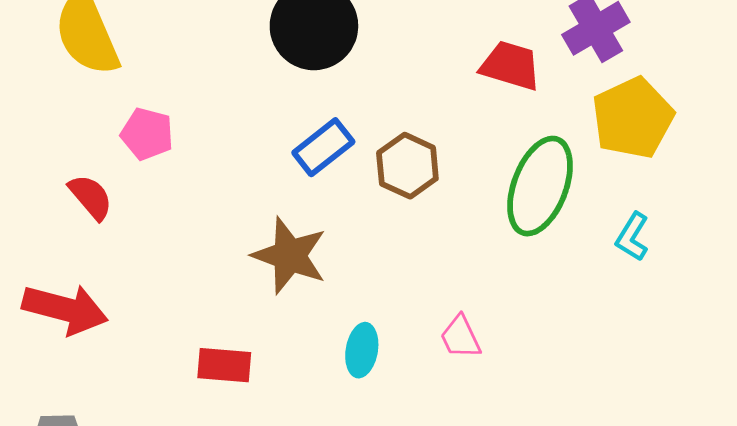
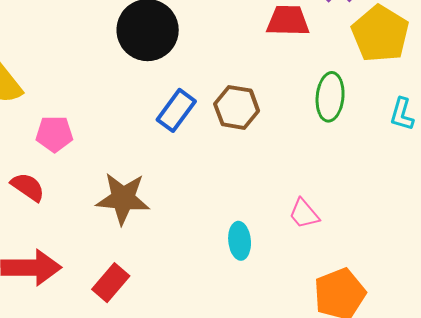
green ellipse: (540, 186) -> (330, 97), size x0.7
brown star: (290, 256) -> (123, 198), moved
red rectangle: (224, 365) -> (111, 283), moved, turned -39

